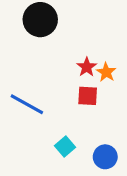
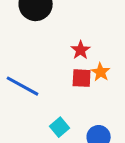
orange star: (106, 72) -> (101, 72), moved

